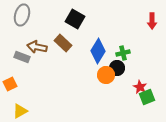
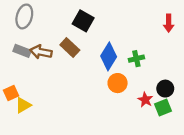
gray rectangle: (22, 57) -> (22, 51), moved
black circle: (117, 68) -> (165, 89), moved
red star: (140, 87) -> (145, 100), moved
yellow triangle: (20, 111) -> (23, 105), moved

